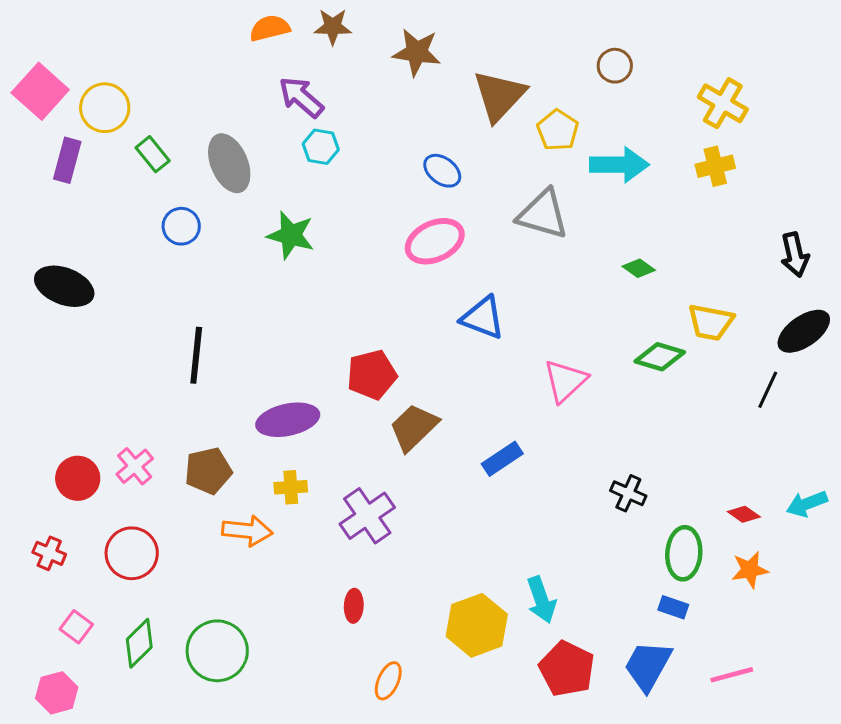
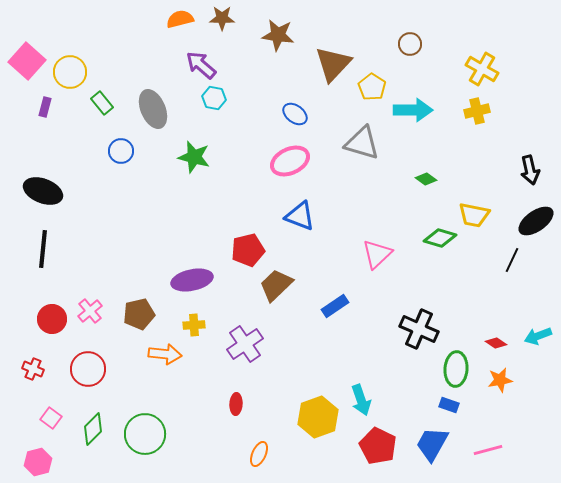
purple rectangle: (67, 160) -> (45, 107), size x0.7
blue triangle: (483, 318) -> (300, 216), moved
black line: (196, 355) -> (43, 249), moved
black cross: (628, 493) -> (419, 329), size x1.6

